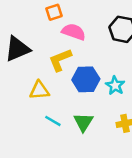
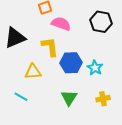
yellow L-shape: (60, 60) -> (50, 47), turned 105
cyan line: (53, 121) -> (21, 97), moved

